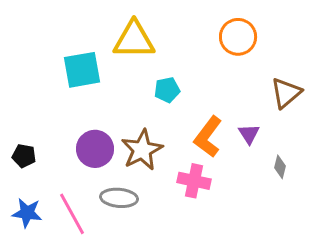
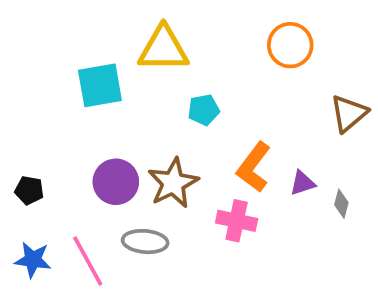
purple triangle: (249, 134) -> (302, 183), moved, turned 45

